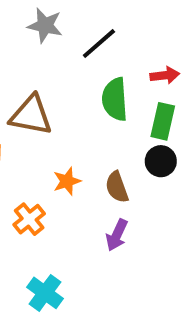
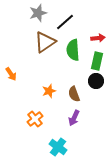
gray star: (45, 25) -> (38, 13), turned -30
brown triangle: (31, 115) -> (45, 42), moved, turned -45
orange cross: (29, 219) -> (35, 119), moved
cyan cross: (45, 293) -> (58, 147), moved

